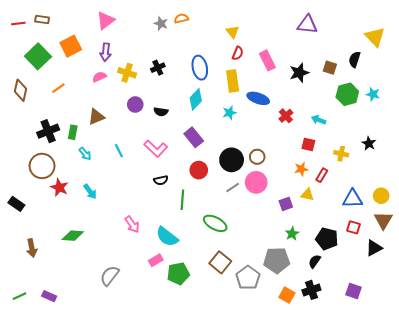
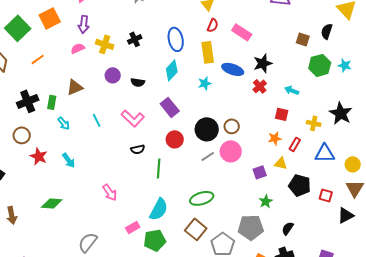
pink rectangle: (267, 60) -> (242, 32), turned -30
black star: (299, 73) -> (263, 63), moved
black star: (369, 143) -> (341, 113), size x1.6
brown circle: (42, 166) -> (22, 135), size x0.7
blue triangle: (352, 199) -> (325, 153), moved
green ellipse: (215, 223) -> (202, 198), moved, turned -45
cyan semicircle: (167, 237) -> (159, 209), moved, turned -100
black pentagon: (327, 239) -> (300, 185), moved

